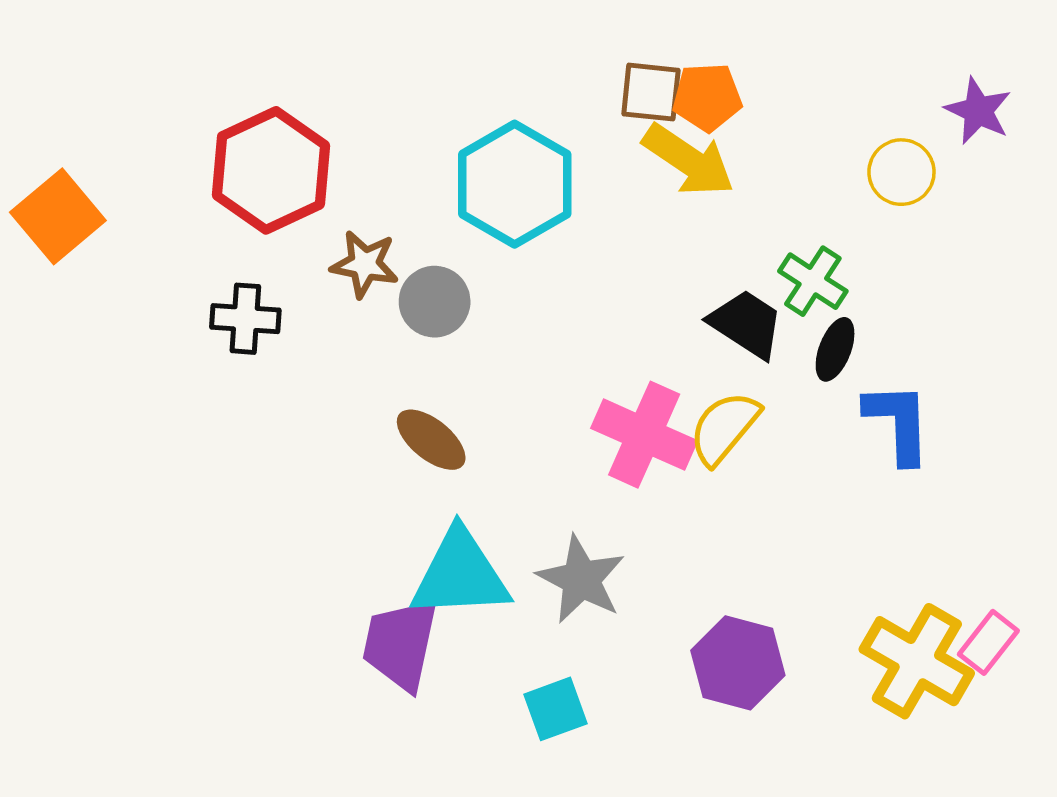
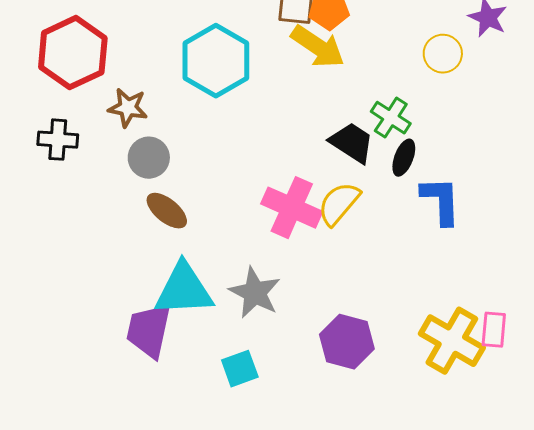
gray circle: (435, 302) -> (149, 158), moved
pink rectangle: (988, 642) -> (494, 330), turned -33

